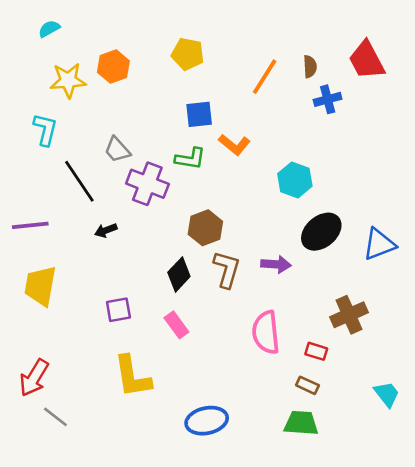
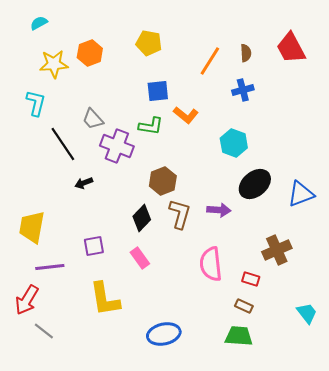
blue cross: (328, 99) -> (243, 90), moved
purple line: (30, 225) -> (50, 267), moved

